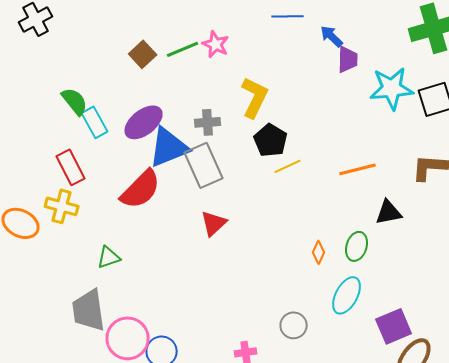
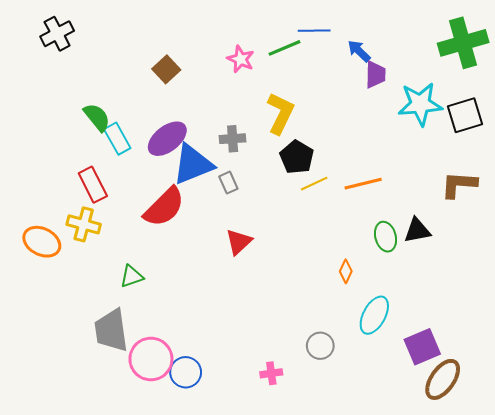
green line: (183, 49) -> (285, 48), moved
gray rectangle: (204, 165) -> (228, 183), size x0.5
orange line: (358, 169) -> (363, 184), moved
green ellipse: (357, 246) -> (386, 237), moved, turned -32

